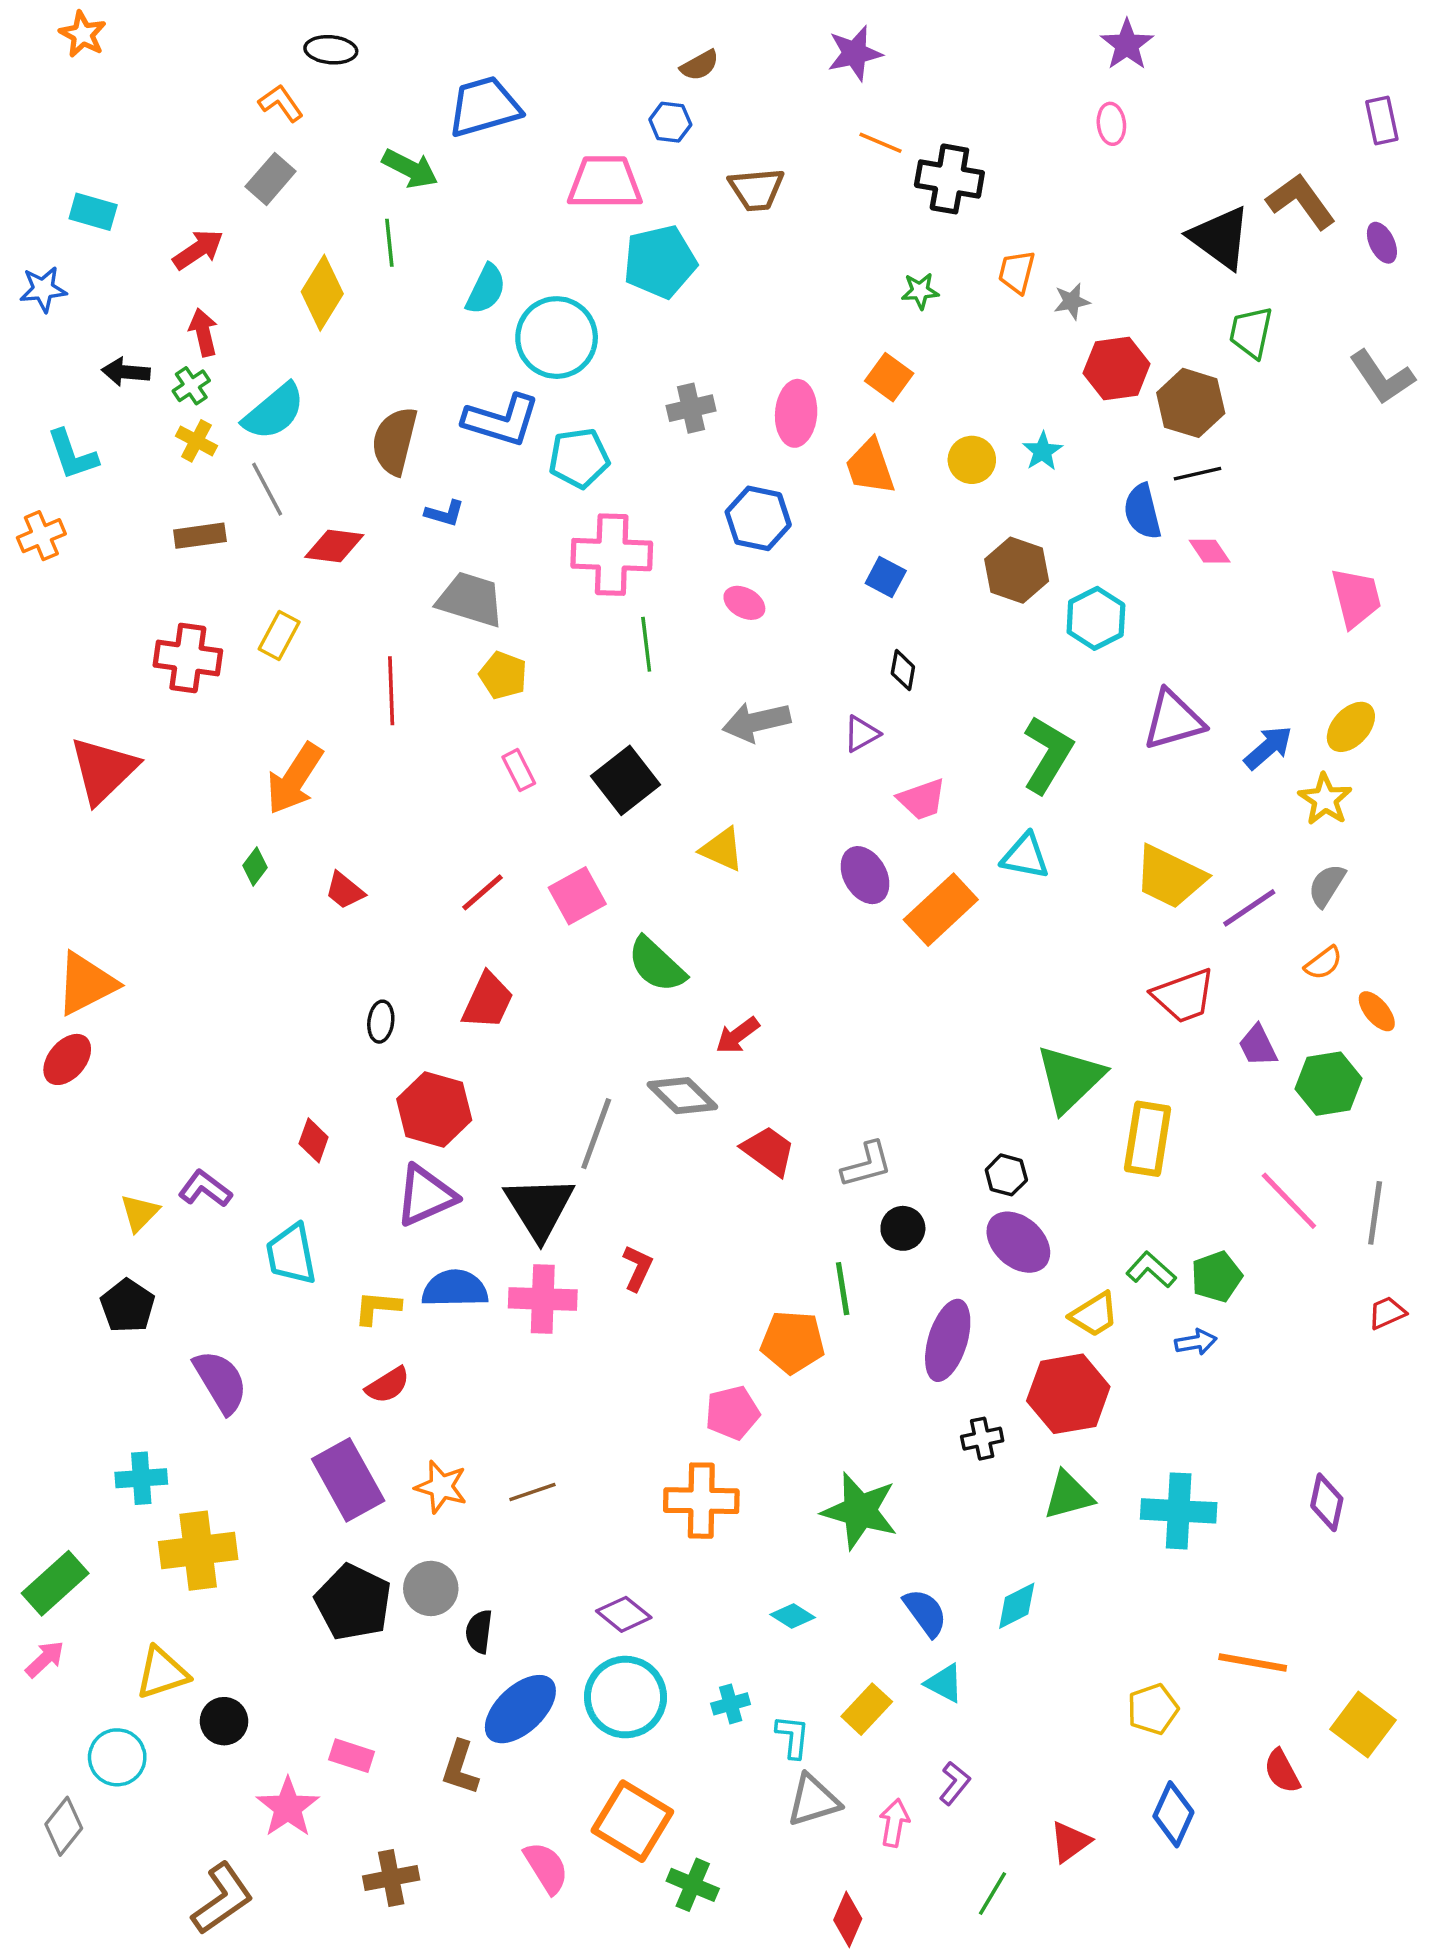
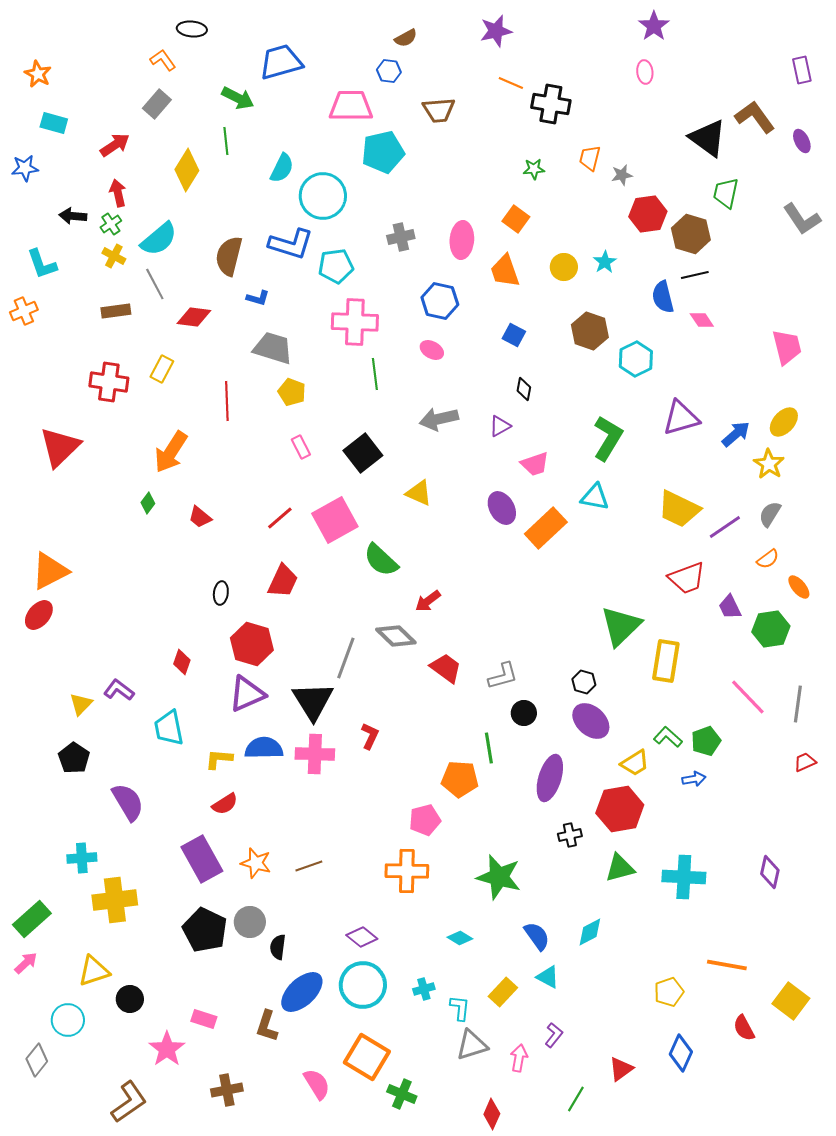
orange star: (83, 34) -> (38, 74), moved
pink square: (577, 896) -> (335, 520), size x1.4

